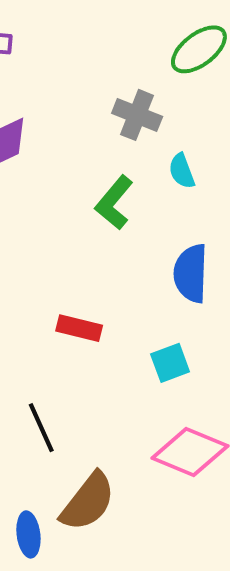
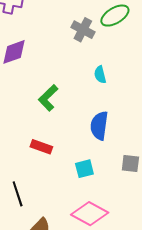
gray cross: (137, 115) -> (83, 30), moved
green L-shape: (114, 203) -> (48, 98), moved

